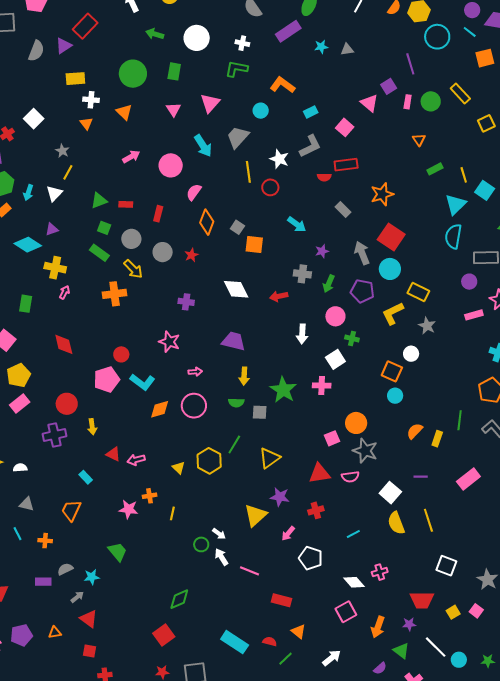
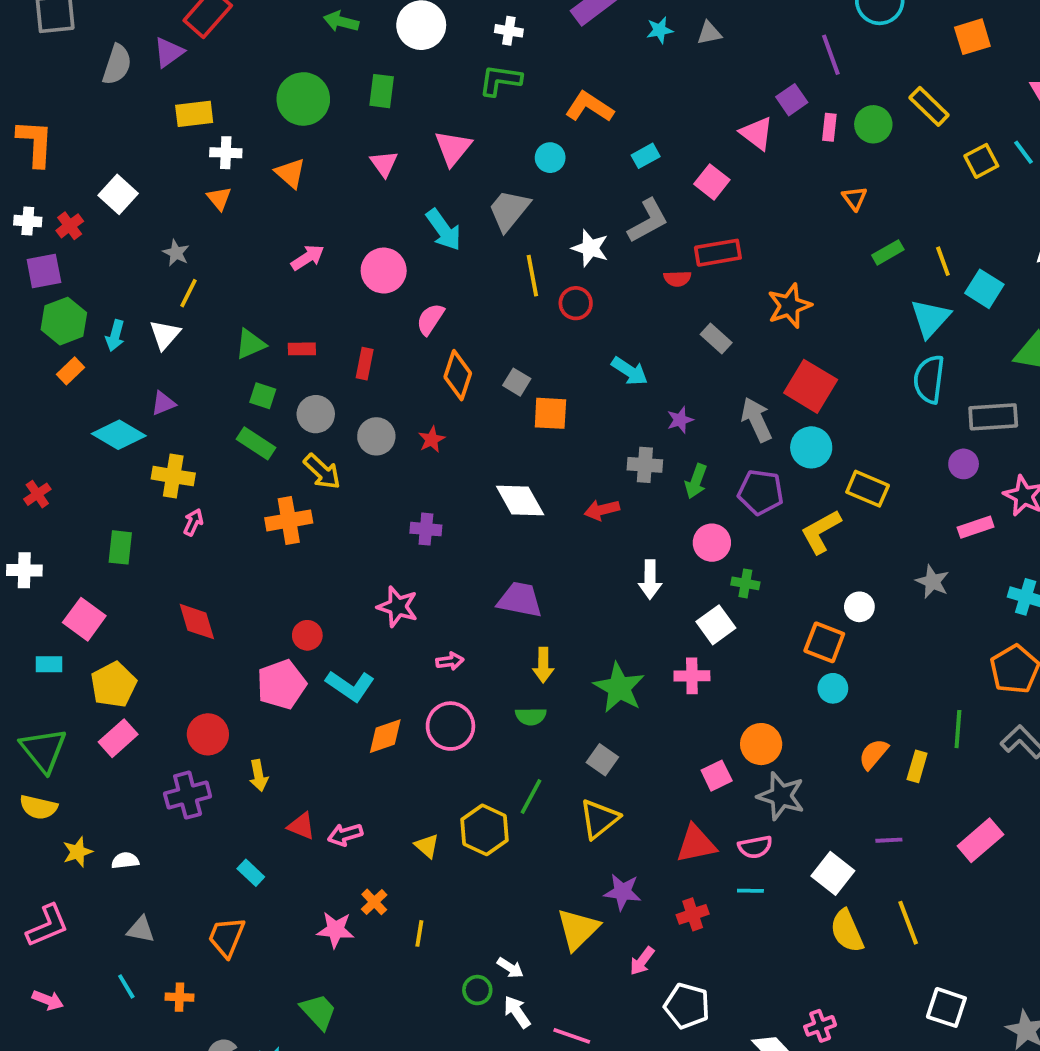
gray star: (427, 326) -> (932, 582), moved
gray square: (260, 412) -> (602, 760), moved, turned 35
orange cross: (150, 496) -> (374, 902), turned -32
cyan line: (353, 534) -> (750, 891), moved, turned 32

